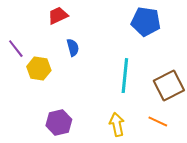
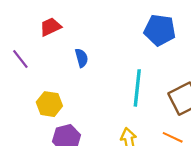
red trapezoid: (58, 16) -> (50, 27), moved
yellow hexagon: (39, 69) -> (49, 104), moved

